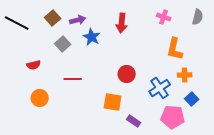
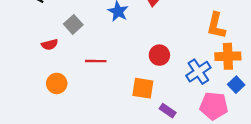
gray square: (63, 44) -> (73, 24), moved
orange cross: (185, 75) -> (228, 56), size x1.5

